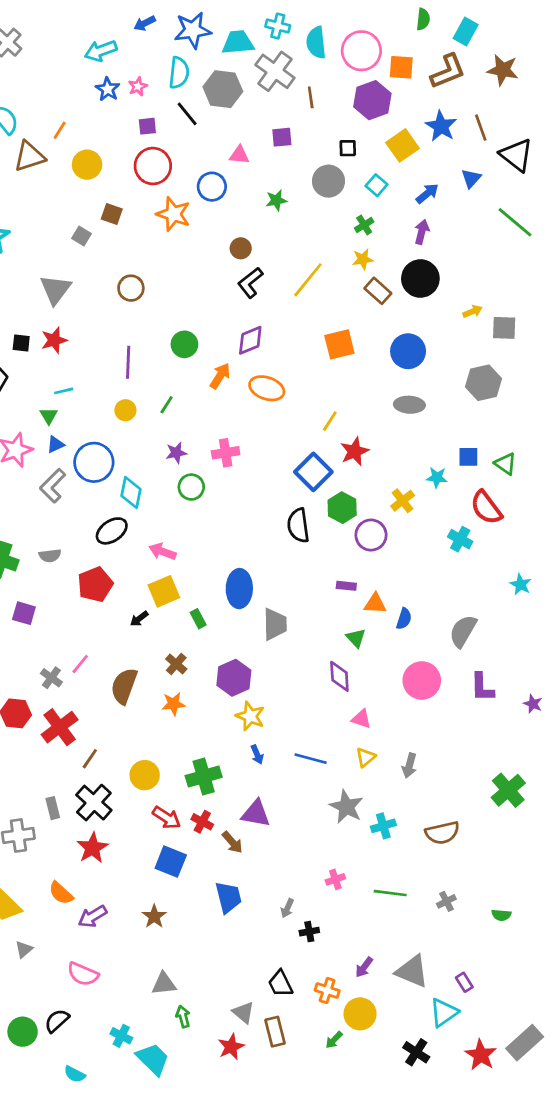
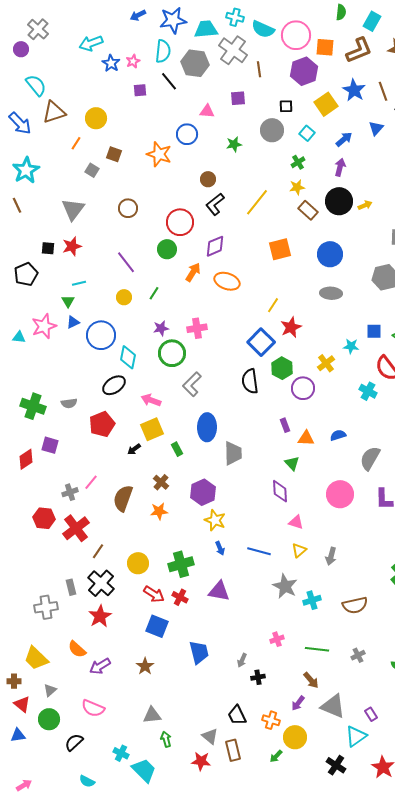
cyan semicircle: (316, 43) -> (263, 29), turned -60
cyan arrow: (101, 51) -> (91, 43), moved
orange line: (60, 130) -> (76, 143), moved
red circle: (153, 166) -> (180, 222), moved
yellow arrow: (473, 311) -> (365, 205), moved
purple line: (128, 362) -> (126, 262), turned -40
gray L-shape: (53, 486) -> (192, 384), moved
green circle: (191, 487) -> (172, 353), size x1.4
purple rectangle: (346, 586) -> (285, 425), turned 64
blue semicircle: (404, 619) -> (338, 435), moved, turned -126
gray cross: (51, 678) -> (70, 492), turned 35
brown arrow: (232, 842) -> (311, 680), moved
green circle: (23, 1032) -> (49, 719), moved
red star: (231, 1047) -> (201, 761), turned 30

